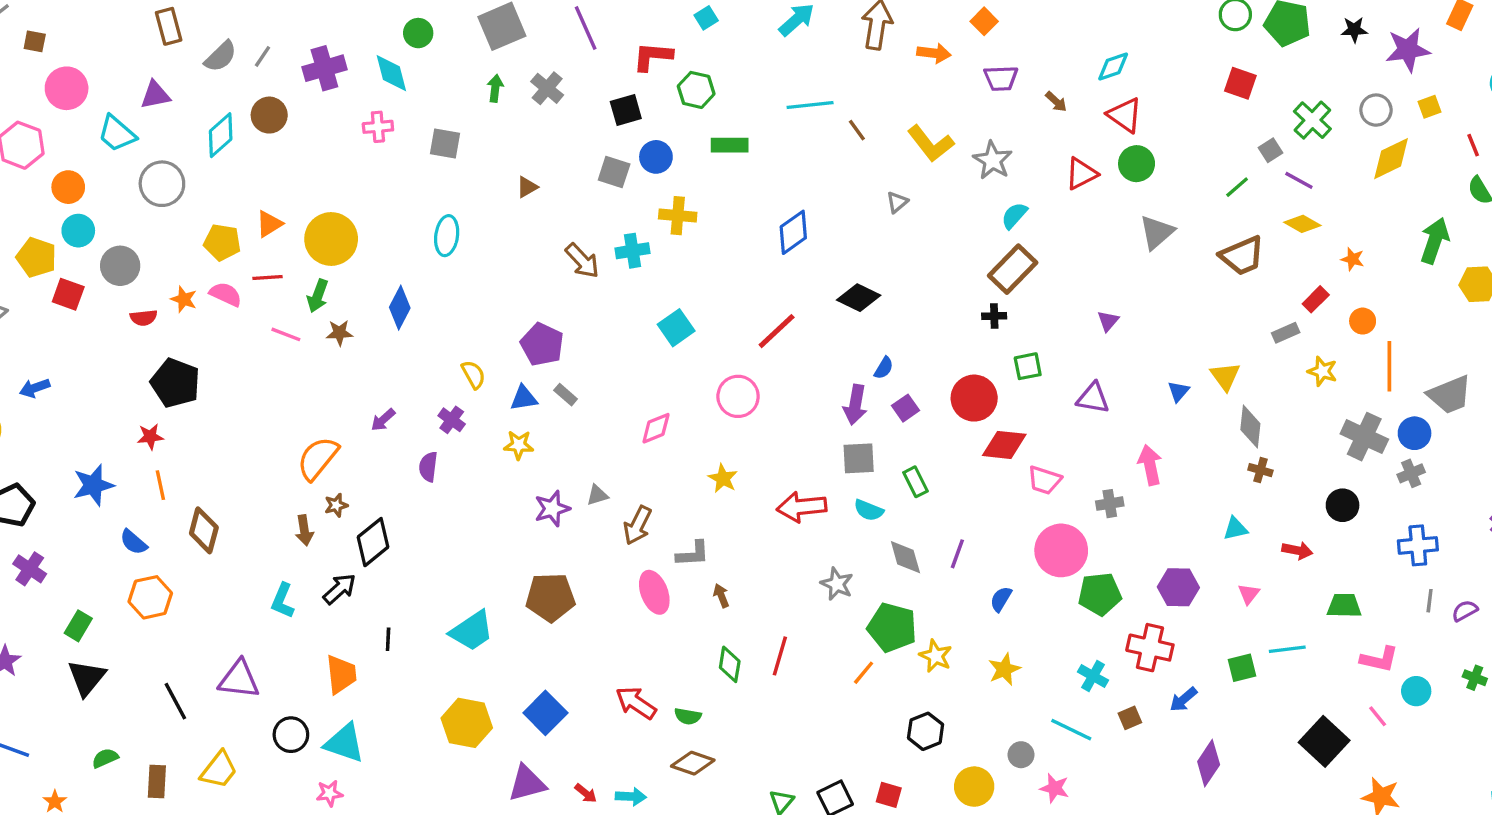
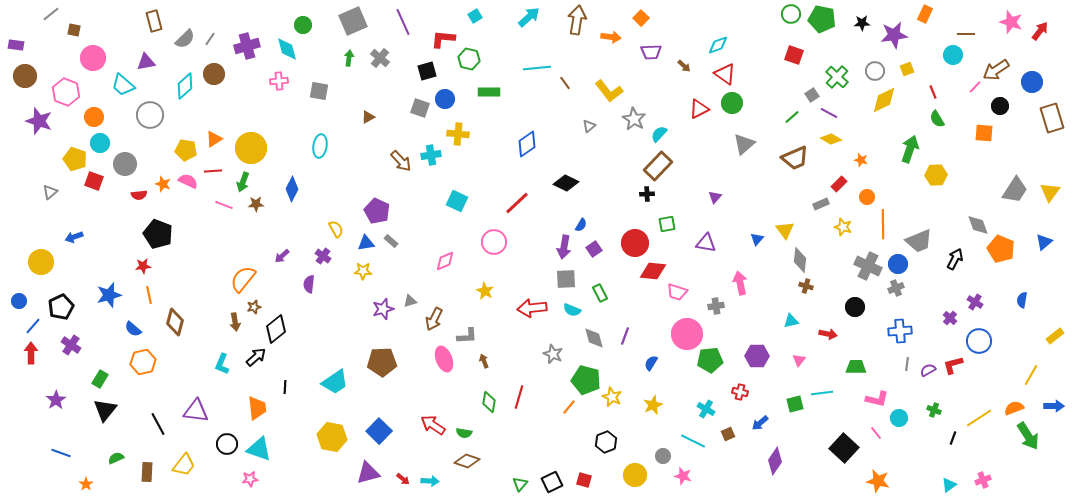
gray star: (993, 160) -> (634, 119), moved
cyan square: (676, 328) -> (457, 201), turned -30
red cross: (1150, 648) -> (740, 392), size x0.6

